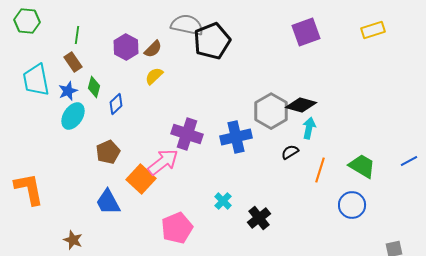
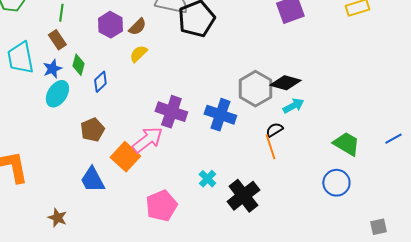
cyan arrow: (309, 128) -> (293, 106), turned 50
blue cross: (236, 137) -> (220, 115), turned 32
orange line: (320, 170) -> (270, 147), moved, turned -35
black cross: (259, 218) -> (243, 196), size x1.4

